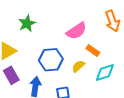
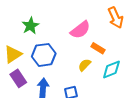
blue hexagon: (51, 60) -> (44, 55), moved

